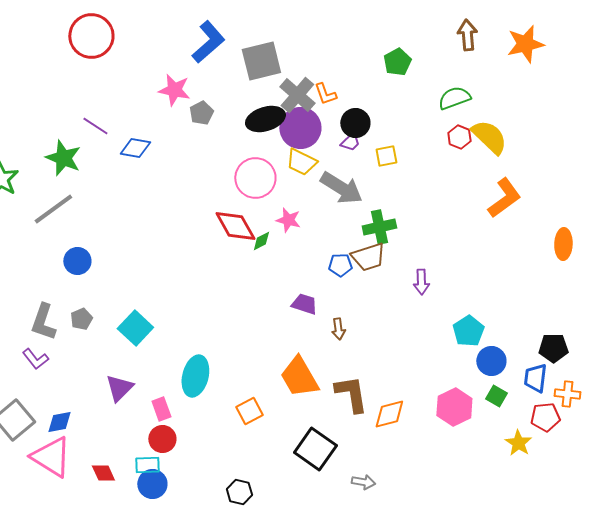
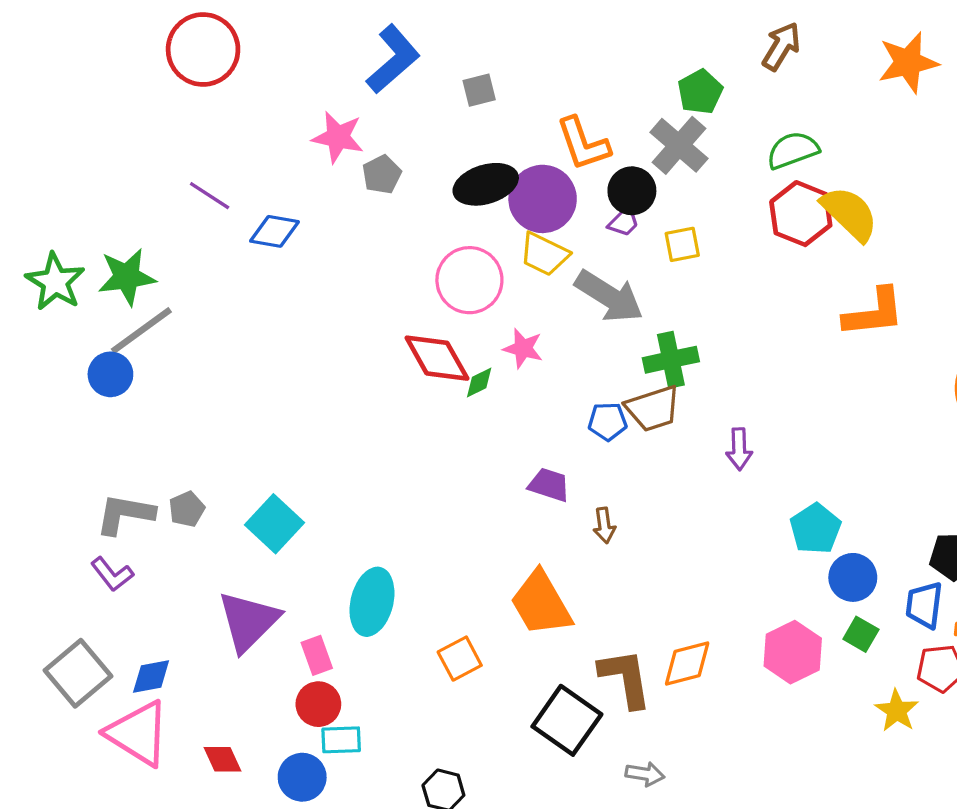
brown arrow: (467, 35) -> (781, 46), moved, turned 36
gray square: (261, 61) -> (479, 90), size x0.5
orange L-shape: (325, 94) -> (583, 144), size x1.5
gray cross: (297, 95) -> (679, 145), moved
red hexagon: (459, 137) -> (801, 214), size x1.6
green star: (63, 158) -> (127, 277), moved, turned -30
orange L-shape: (504, 198) -> (874, 313), turned 30
blue circle: (77, 261) -> (110, 374), moved
gray L-shape: (43, 322) -> (125, 514), turned 81
purple triangle: (119, 388) -> (249, 621), size x1.4
brown L-shape: (351, 394) -> (625, 678), moved
cyan rectangle: (147, 465) -> (341, 740), moved

